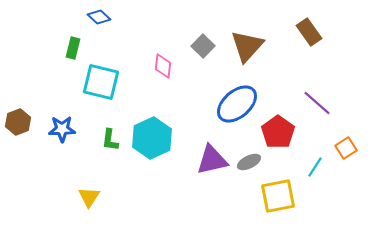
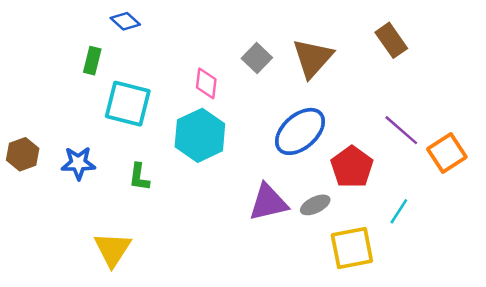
cyan hexagon: (152, 138) -> (200, 135), moved
orange square: (346, 148) -> (447, 153), moved, size x1.4
yellow triangle: (89, 197) -> (113, 249), size x1.4

